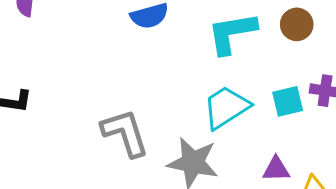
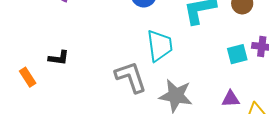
cyan trapezoid: (226, 107) -> (160, 46), moved, turned 116

